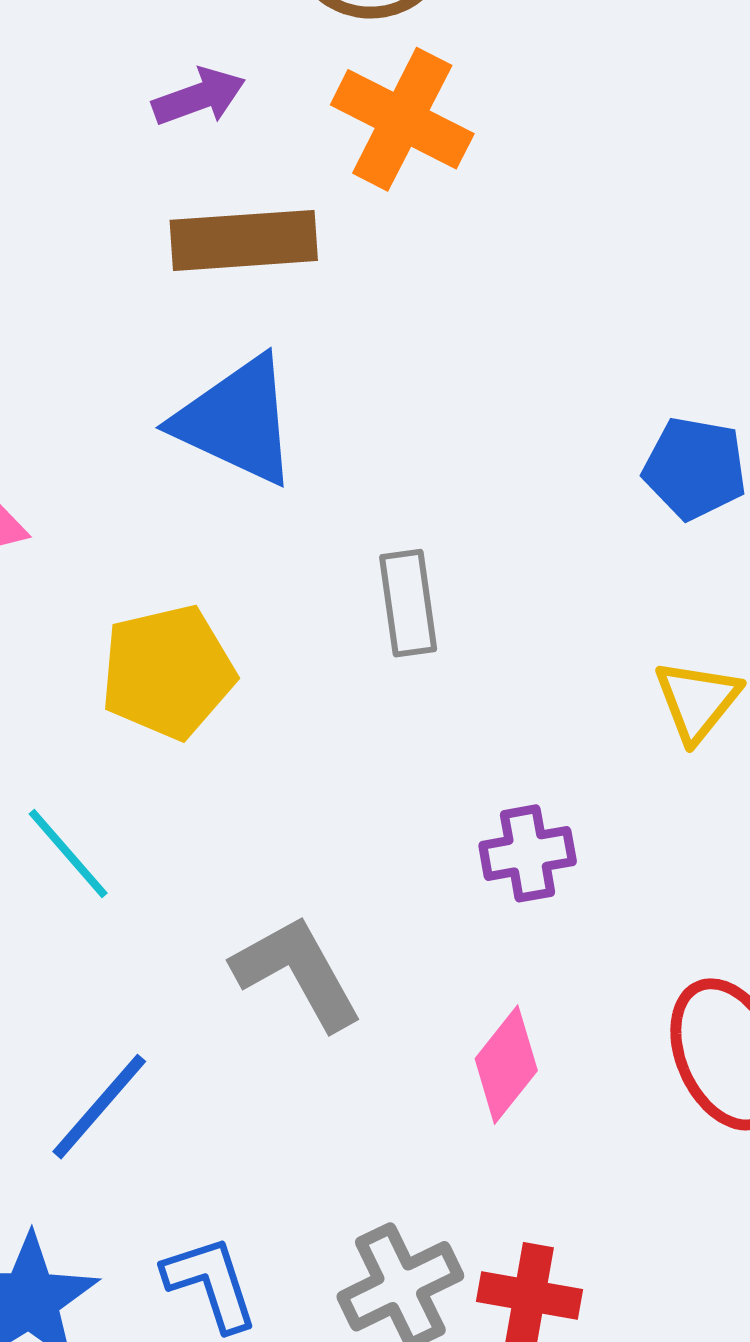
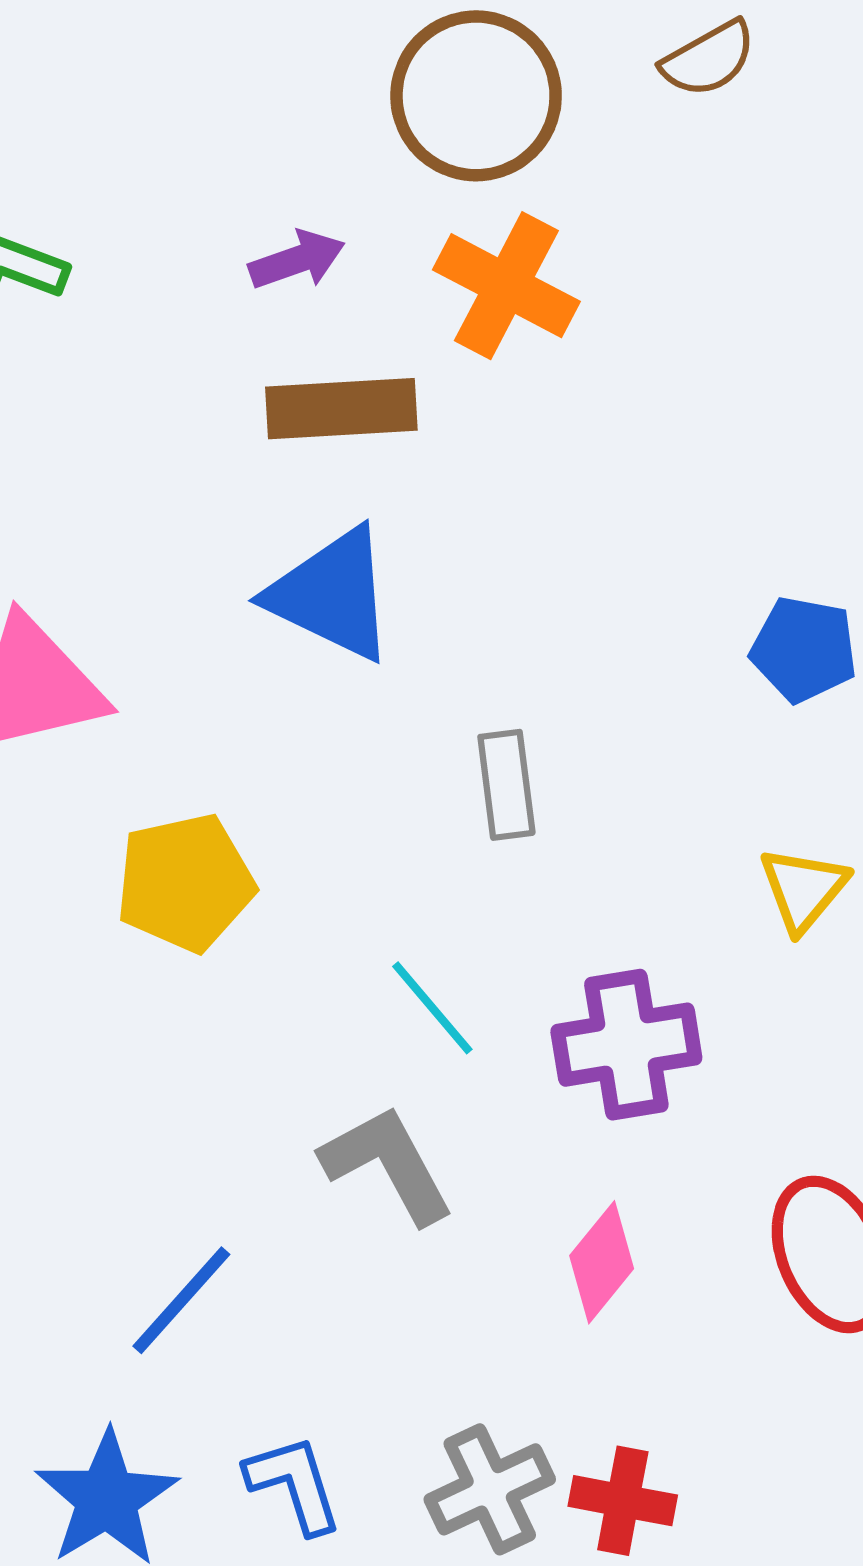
yellow pentagon: (168, 672) -> (185, 883), moved
cyan line: (68, 853) -> (432, 1008), moved
purple cross: (528, 853) -> (626, 1045), size x1.5

